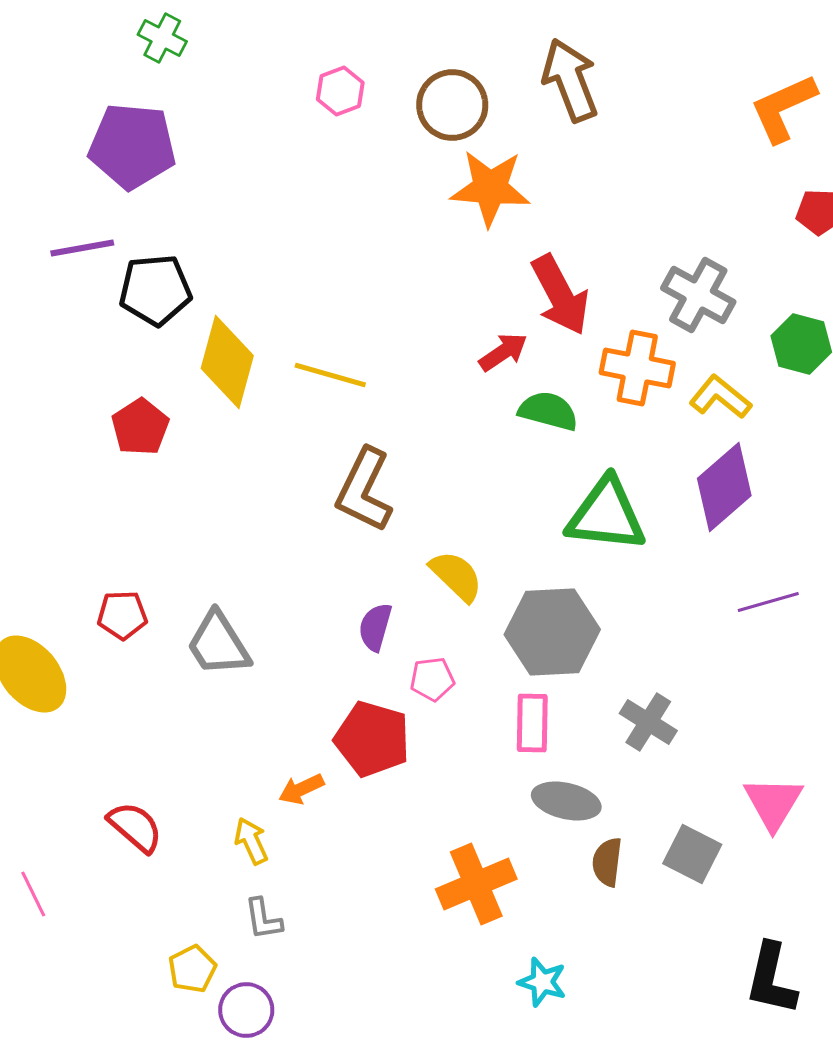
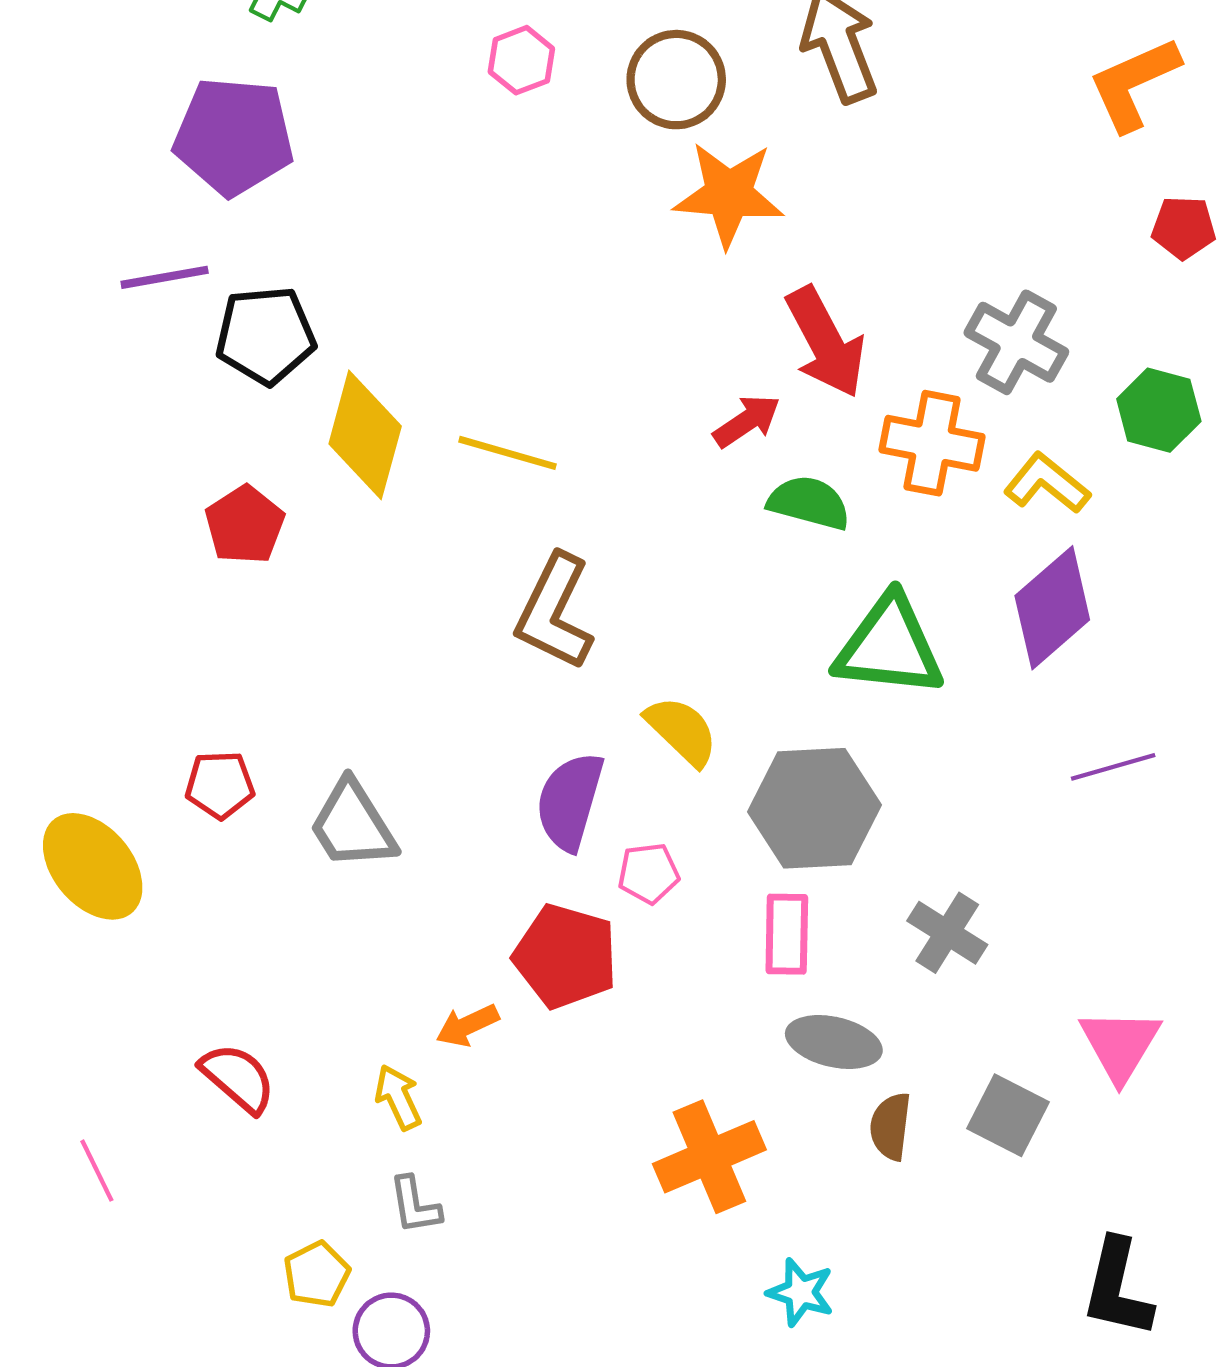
purple semicircle: (375, 627) -> (570, 801), size x1.5

